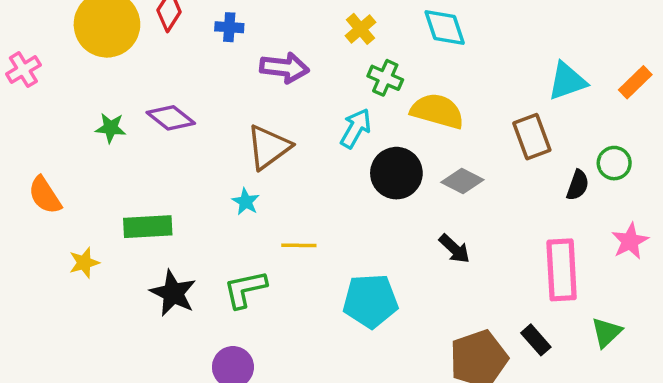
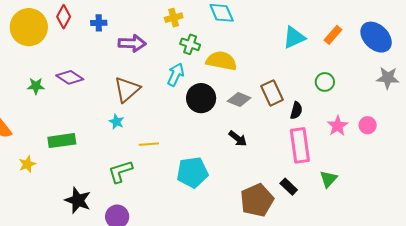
yellow cross: (360, 29) -> (174, 18), turned 30
brown rectangle: (532, 137) -> (272, 93), moved
black semicircle: (578, 185) -> (296, 110), moved
black star: (173, 293) -> (78, 200), moved

